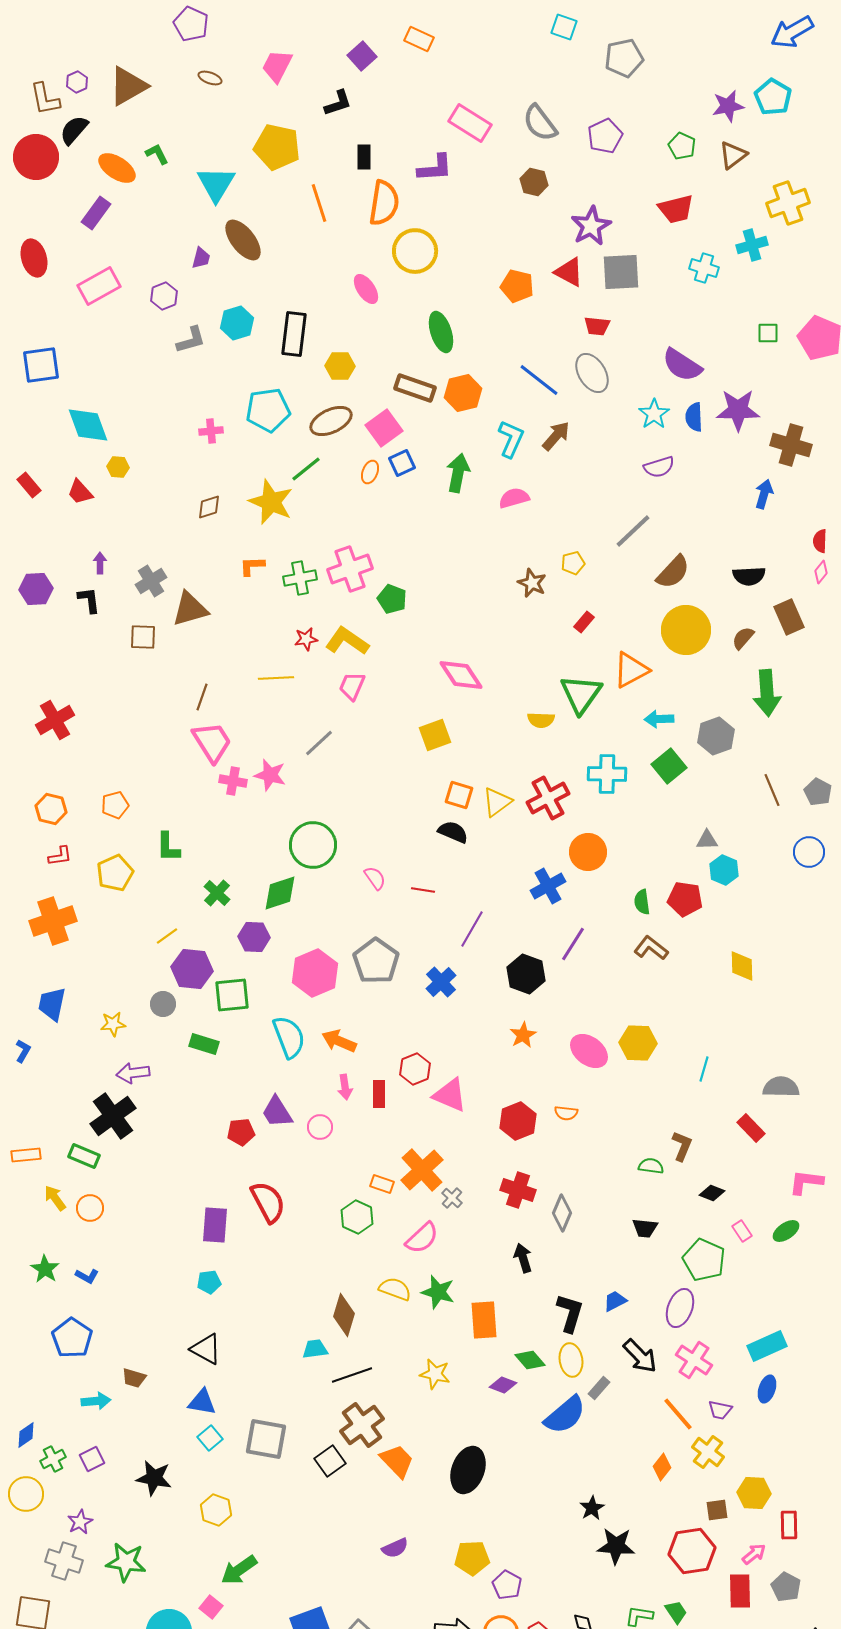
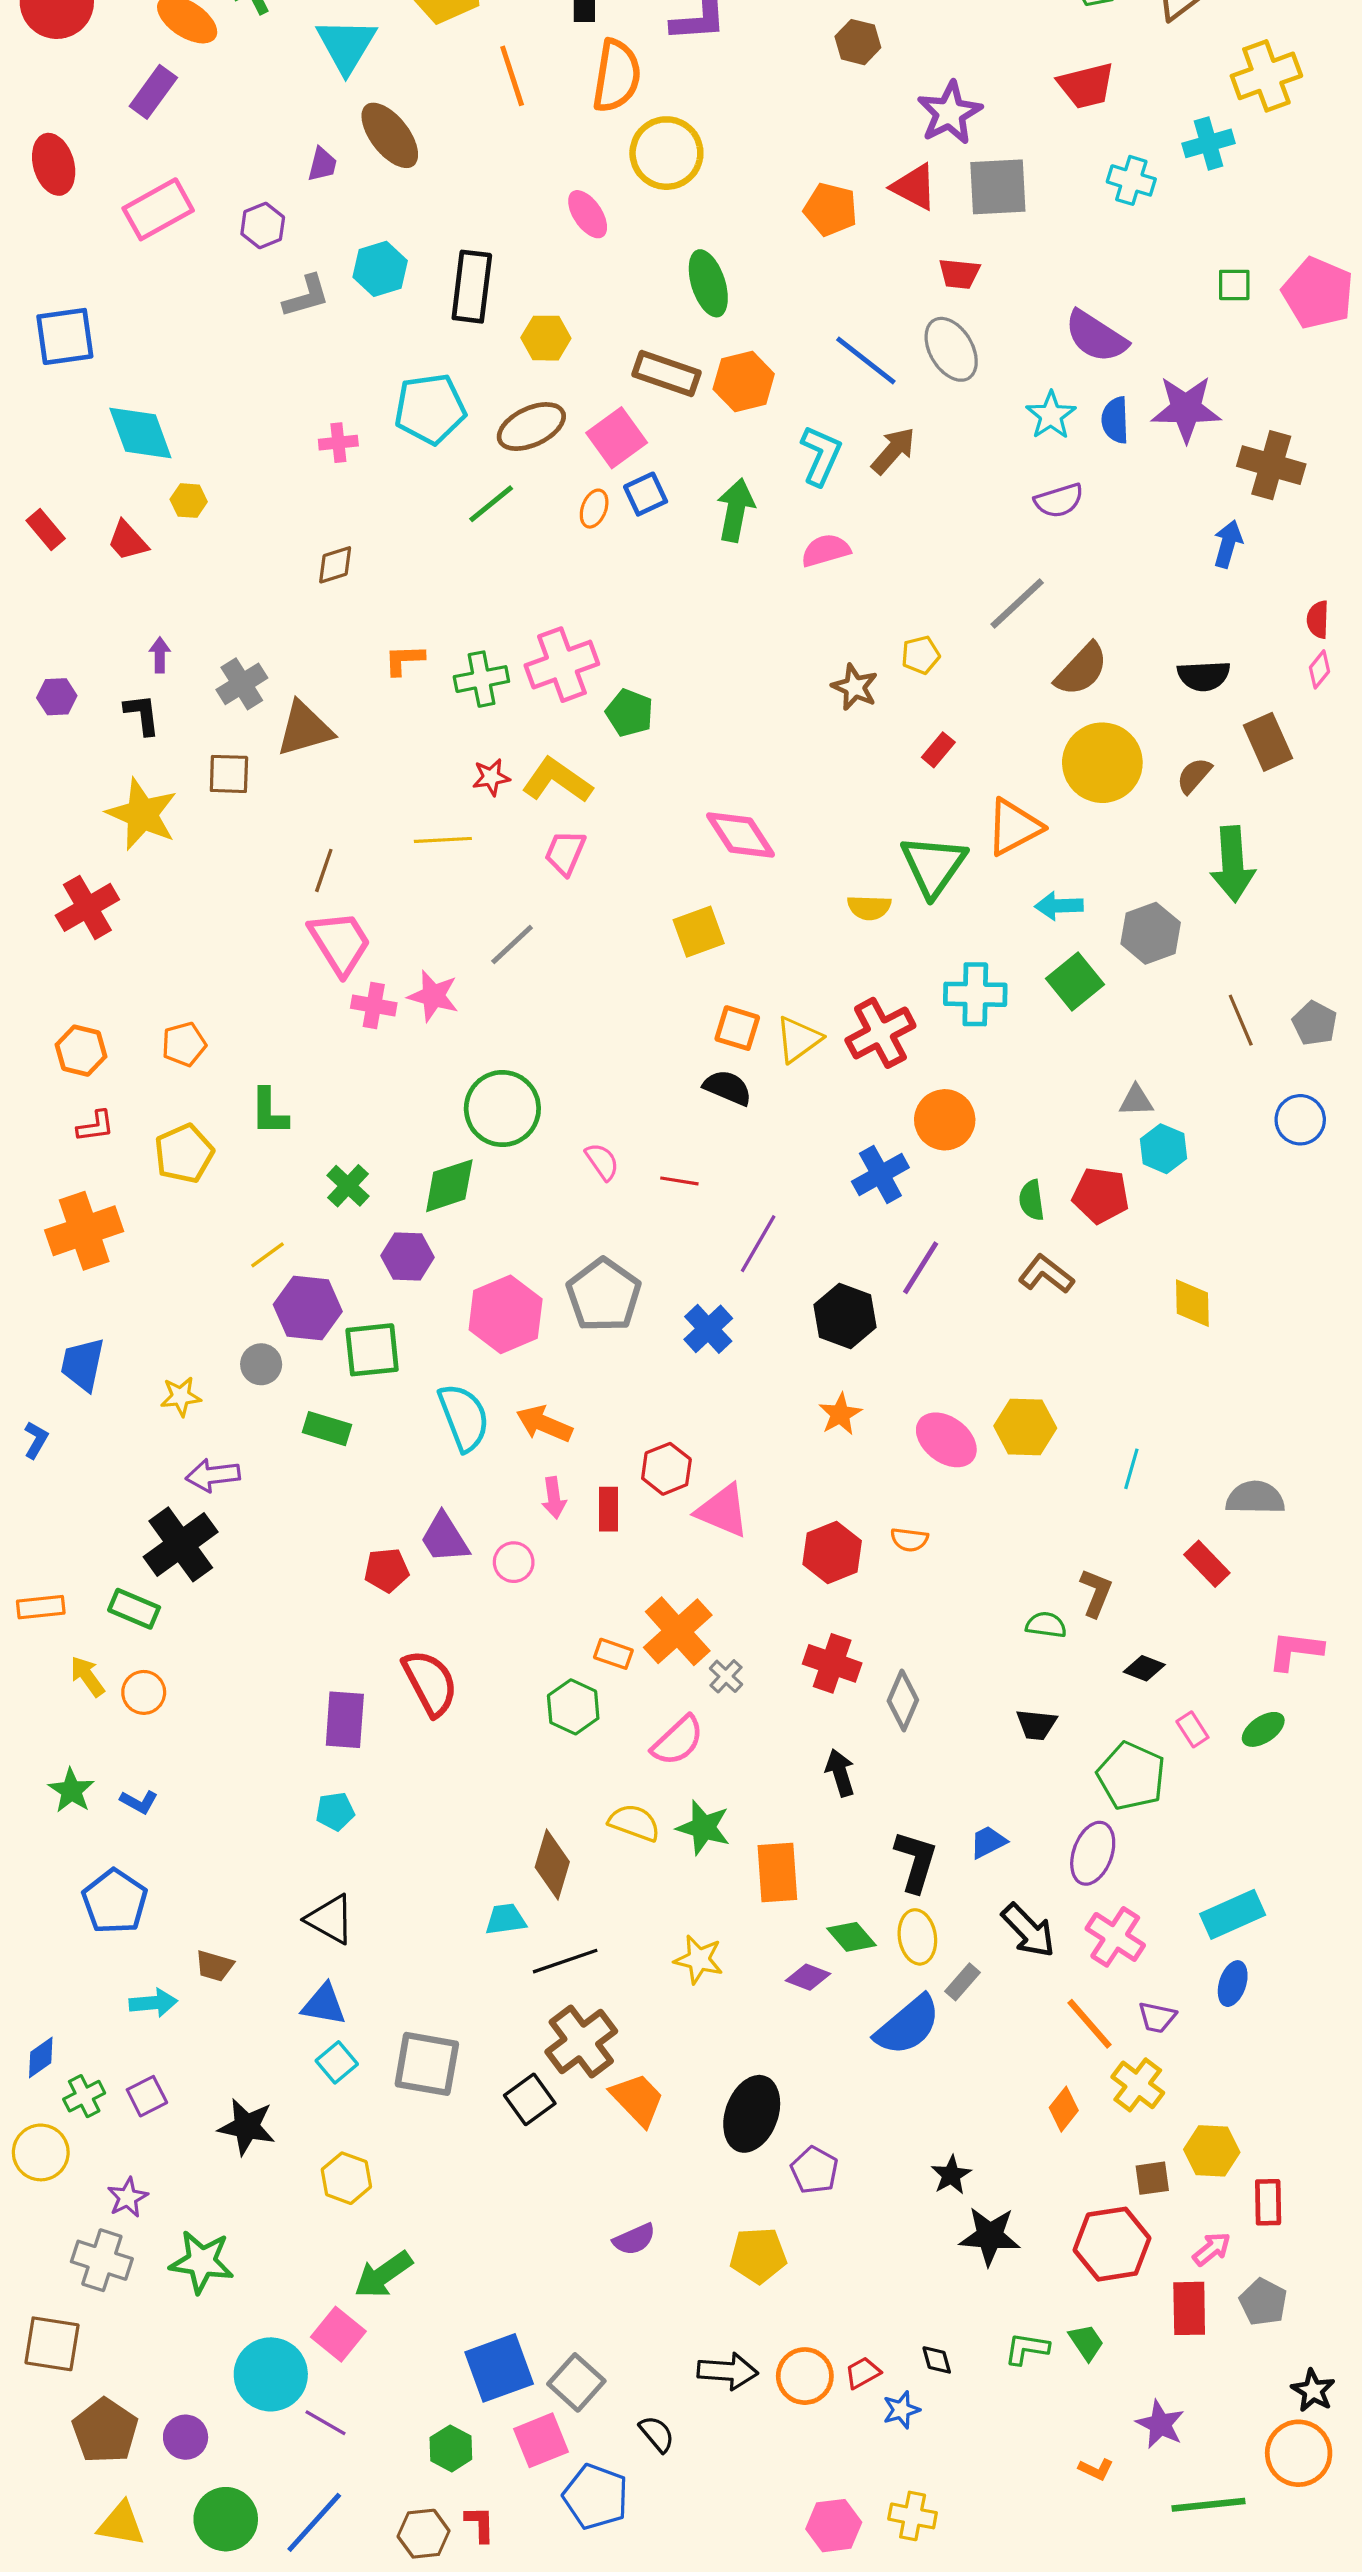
yellow star: (271, 502) -> (142, 814), moved
purple hexagon: (36, 589) -> (57, 697), size x0.7
purple pentagon: (507, 1585) -> (814, 2170), moved
pink square: (211, 1607) -> (338, 2334), size x1.4

